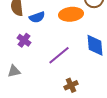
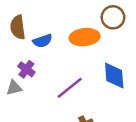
gray triangle: (14, 71) -> (14, 88), moved

